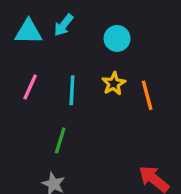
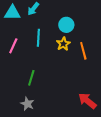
cyan circle: (117, 38) -> (66, 25), moved
cyan line: (72, 90) -> (38, 38), moved

